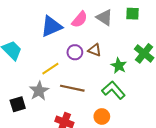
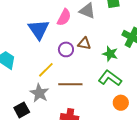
blue triangle: (51, 26) -> (39, 29), turned -30
orange circle: (102, 116) -> (121, 103), moved

